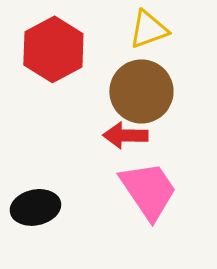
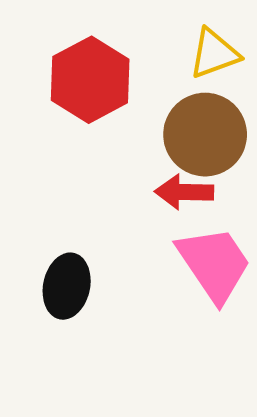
black ellipse: (35, 207) -> (67, 286), turned -66

